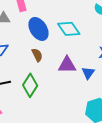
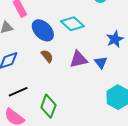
green diamond: (30, 85) -> (48, 106), moved

